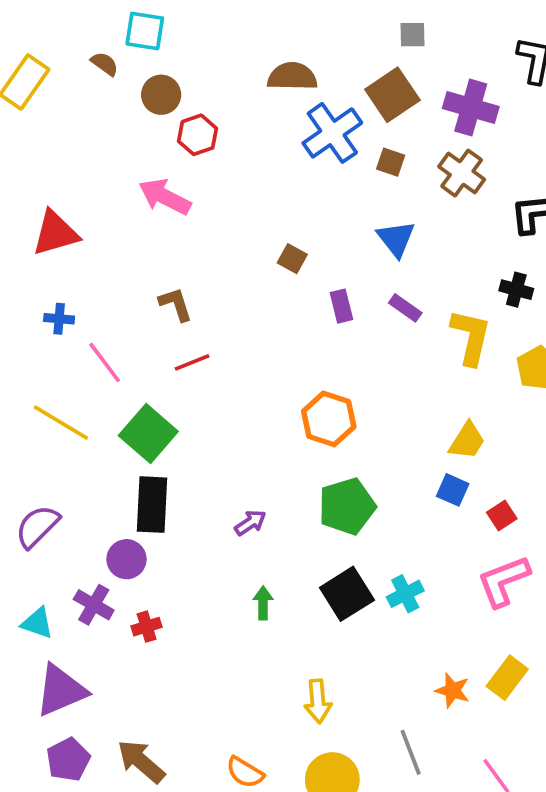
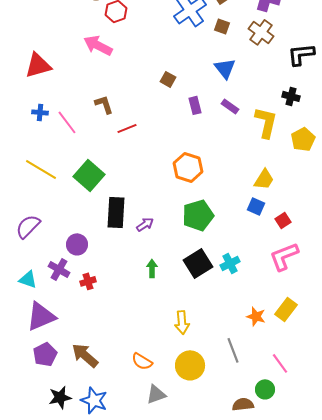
pink line: (105, 362) -> (67, 122), moved
red line: (192, 362) -> (127, 128), moved
black rectangle: (152, 505) -> (116, 212), moved

